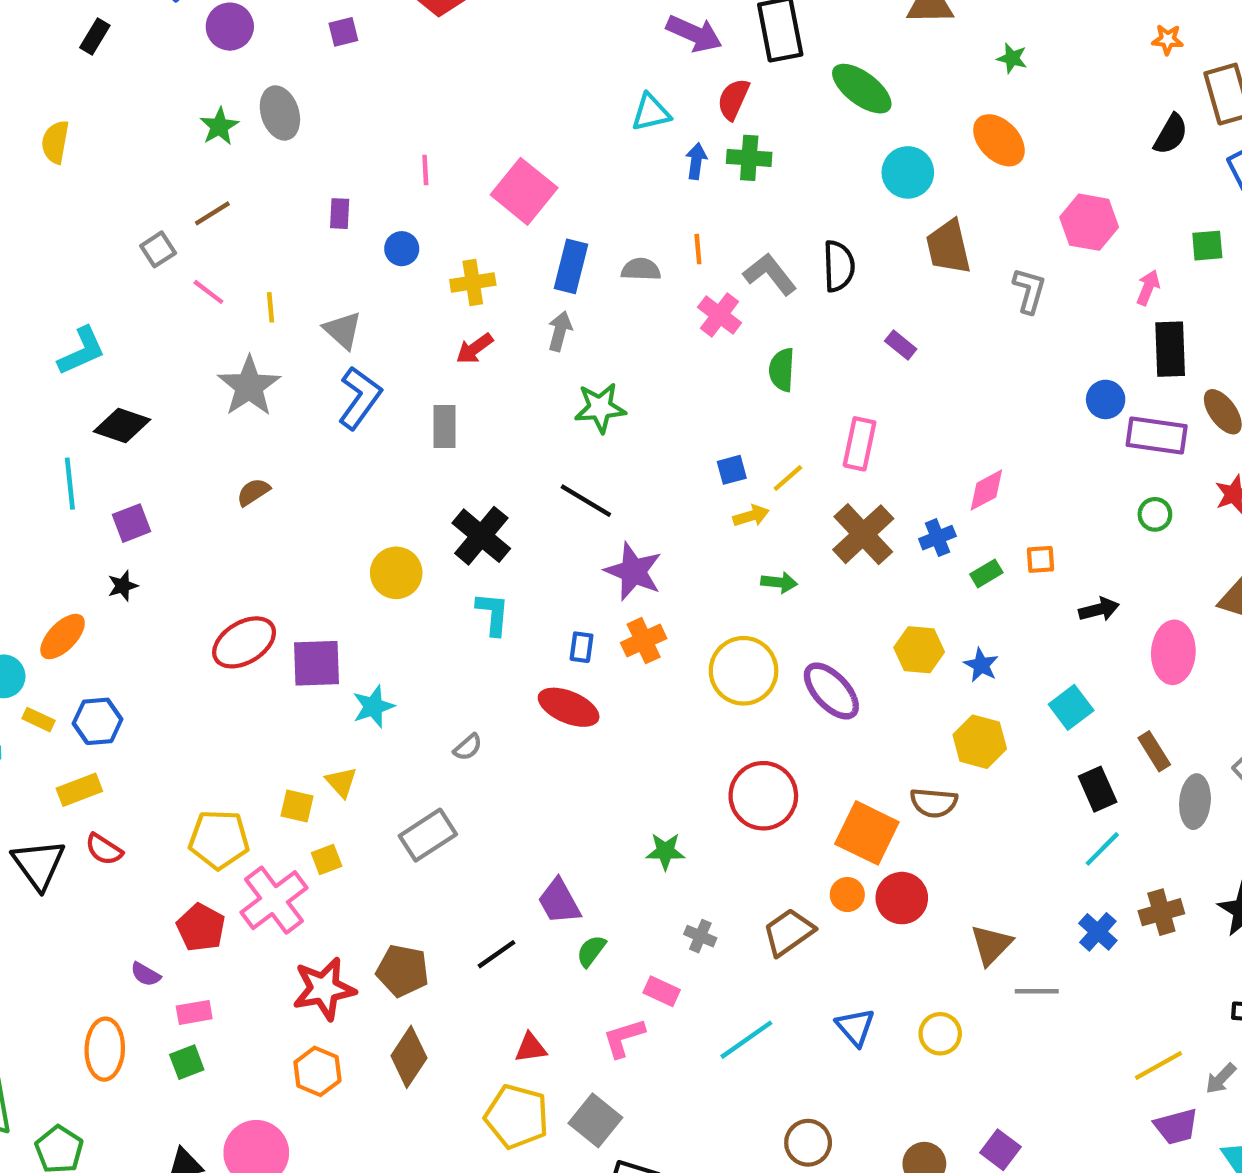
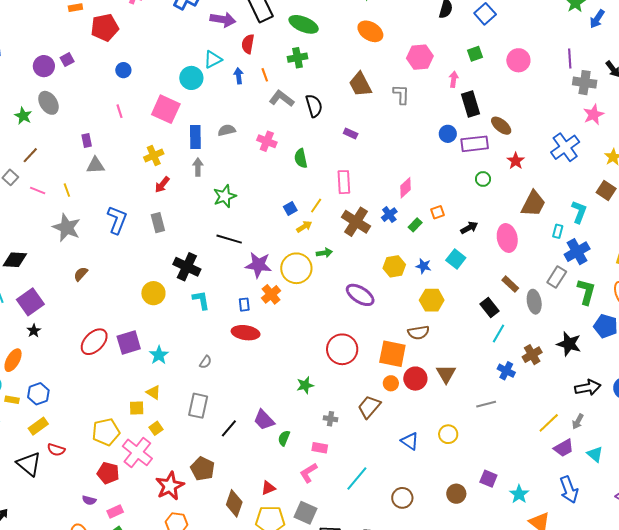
purple circle: (230, 27) -> (44, 66), moved
green cross: (749, 158) -> (298, 58), moved
cyan circle: (908, 172) -> (191, 78), moved
blue circle: (402, 249) -> (123, 70), moved
orange line: (698, 249) -> (265, 75), moved
gray L-shape: (770, 274) -> (282, 99), moved
gray triangle: (343, 330) -> (96, 165), moved, turned -30
purple square: (132, 523) -> (30, 302), size x1.5
yellow circle: (744, 671) -> (296, 268), moved
cyan square: (1071, 707) -> (456, 259), moved
gray rectangle: (428, 835) -> (198, 406), turned -30
brown triangle: (991, 945) -> (446, 374), moved
black line: (497, 954) -> (229, 428), moved
brown pentagon: (403, 971) -> (203, 469), turned 30
cyan line: (746, 1040) -> (357, 479), moved
brown diamond: (409, 1057) -> (234, 503), moved

